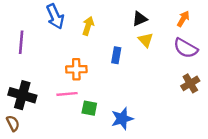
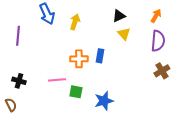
purple semicircle: (186, 48) -> (158, 41), turned -115
blue rectangle: (116, 55) -> (100, 56), moved
orange cross: (76, 69) -> (79, 59), moved
black cross: (22, 95) -> (19, 81), size x0.6

